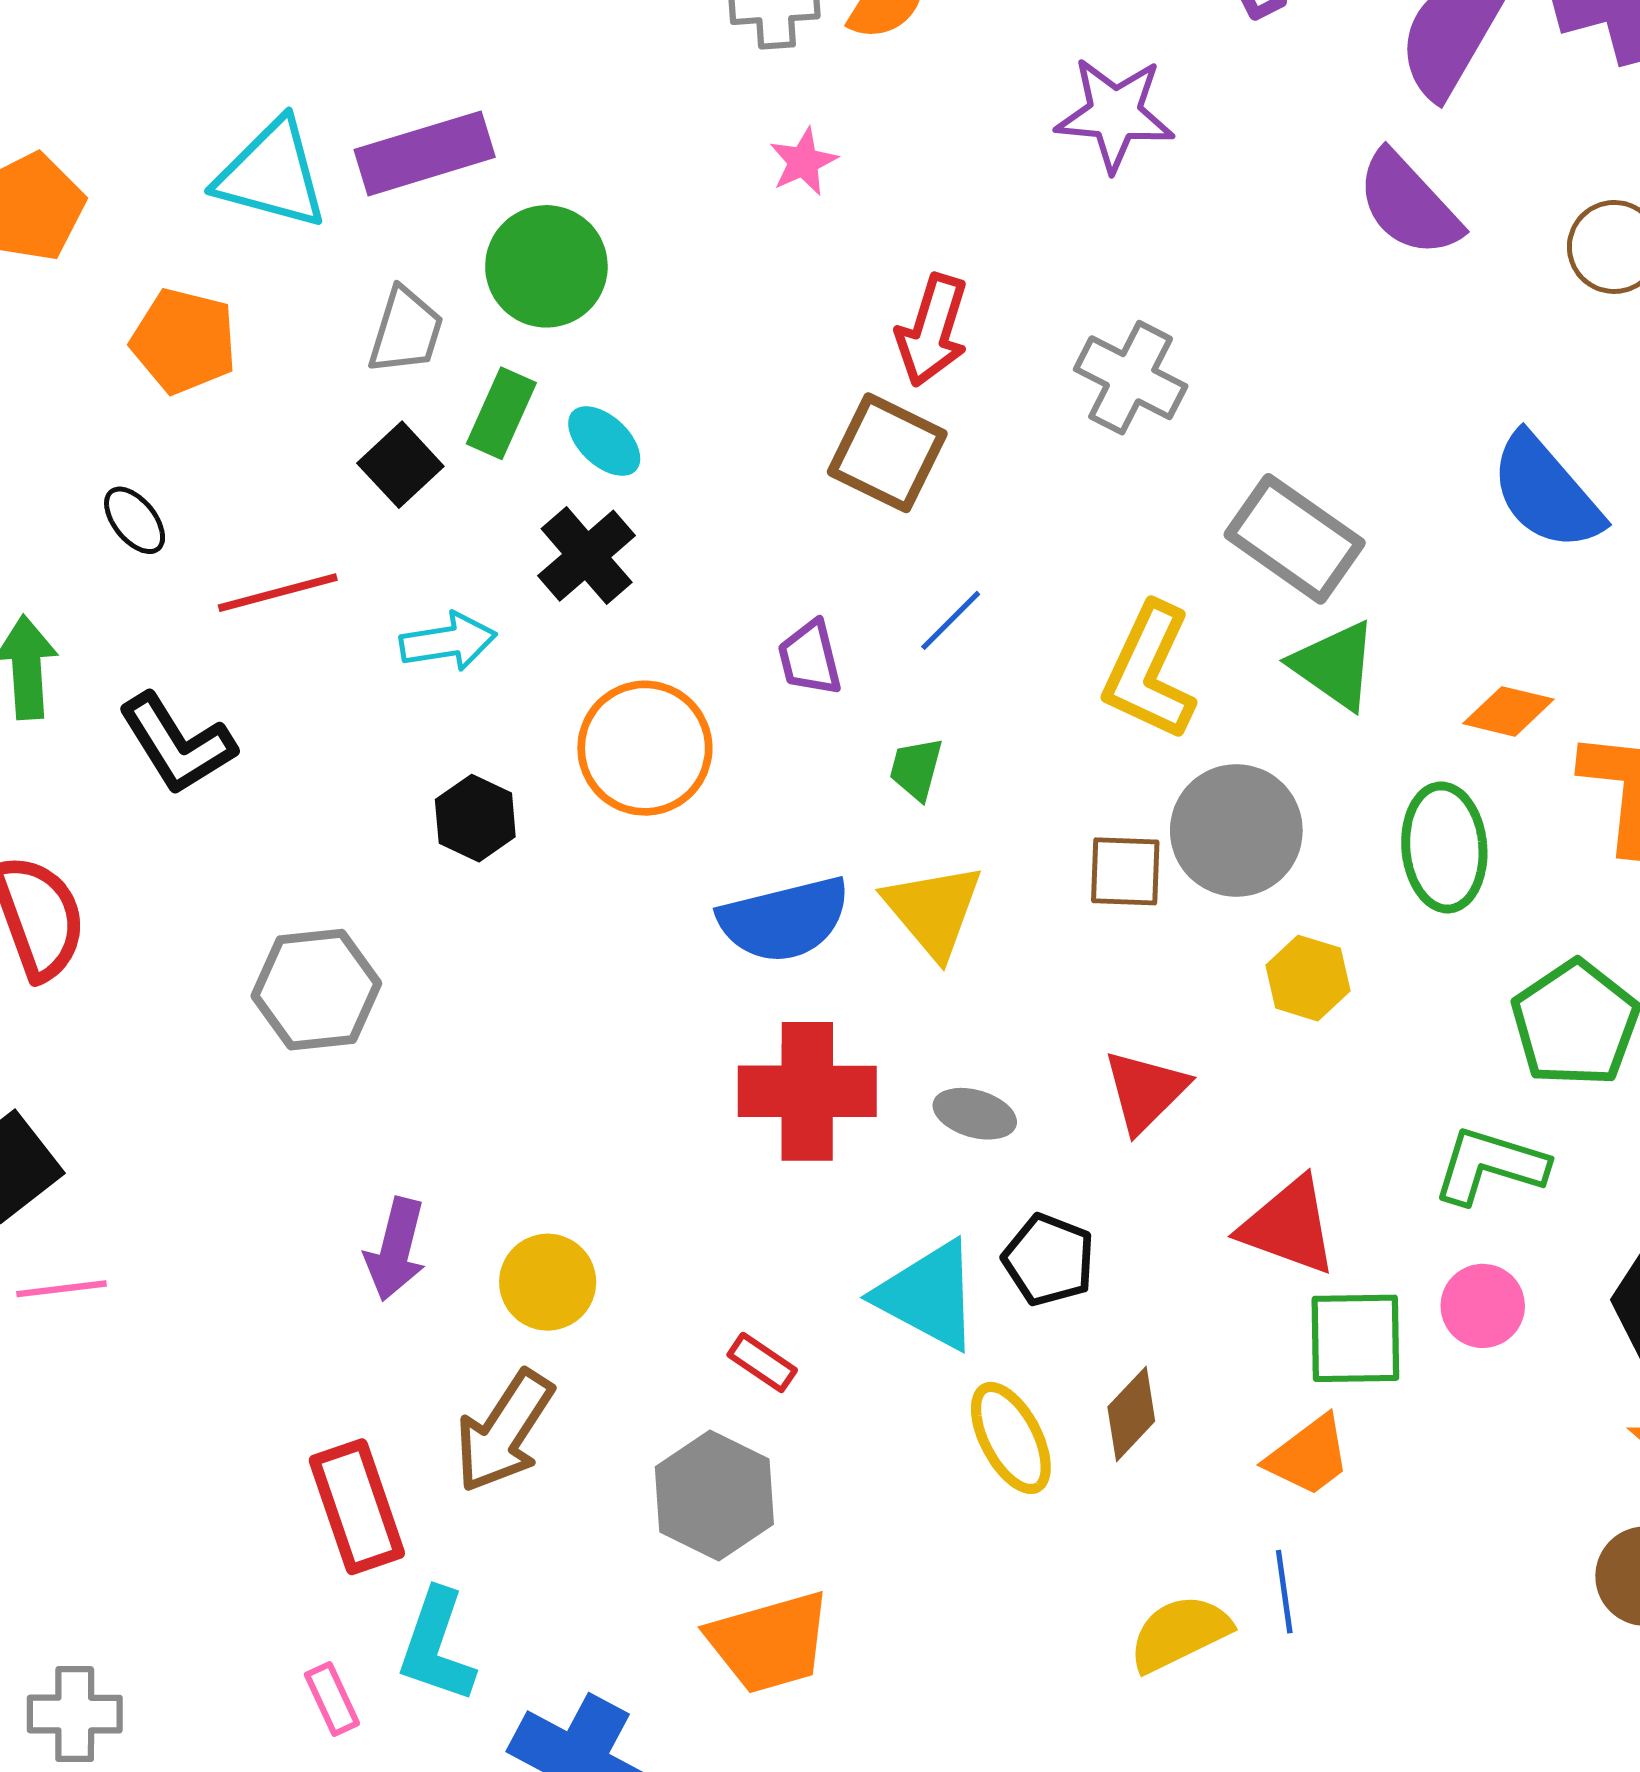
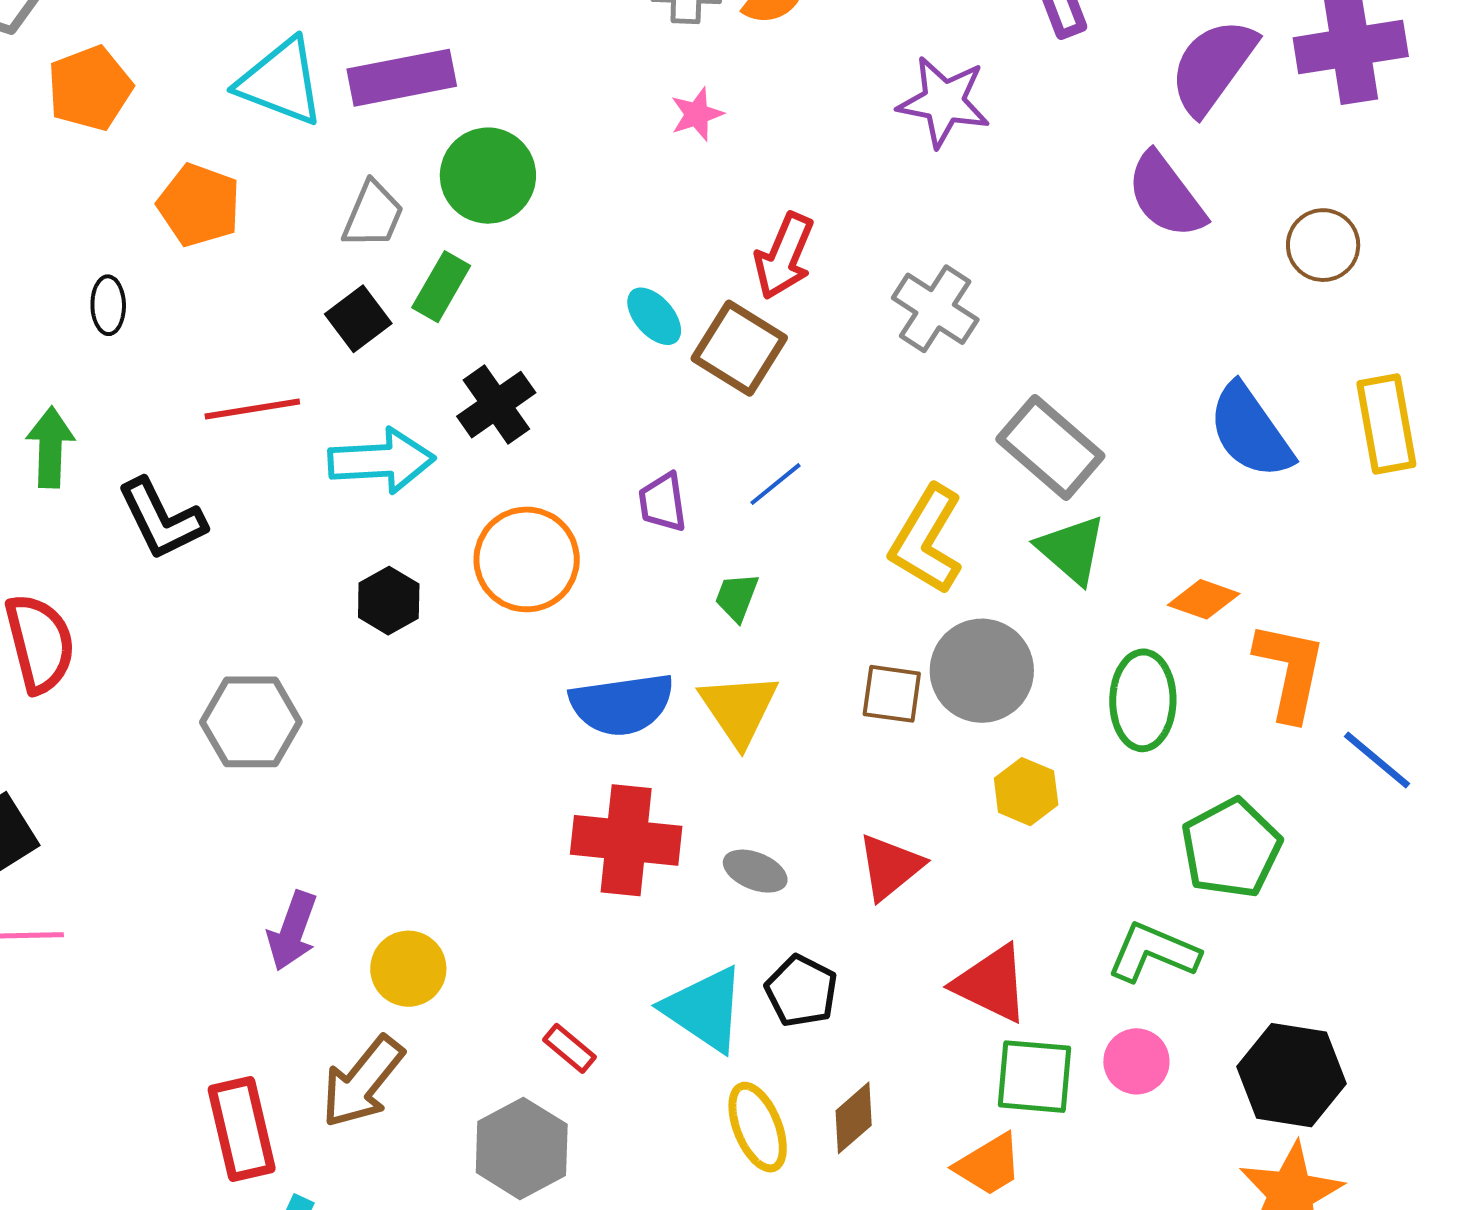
cyan ellipse: (604, 441) -> (654, 316), moved
black ellipse: (135, 520) -> (108, 305), moved, turned 32
cyan arrow: (448, 642) -> (381, 461), size x1.4

